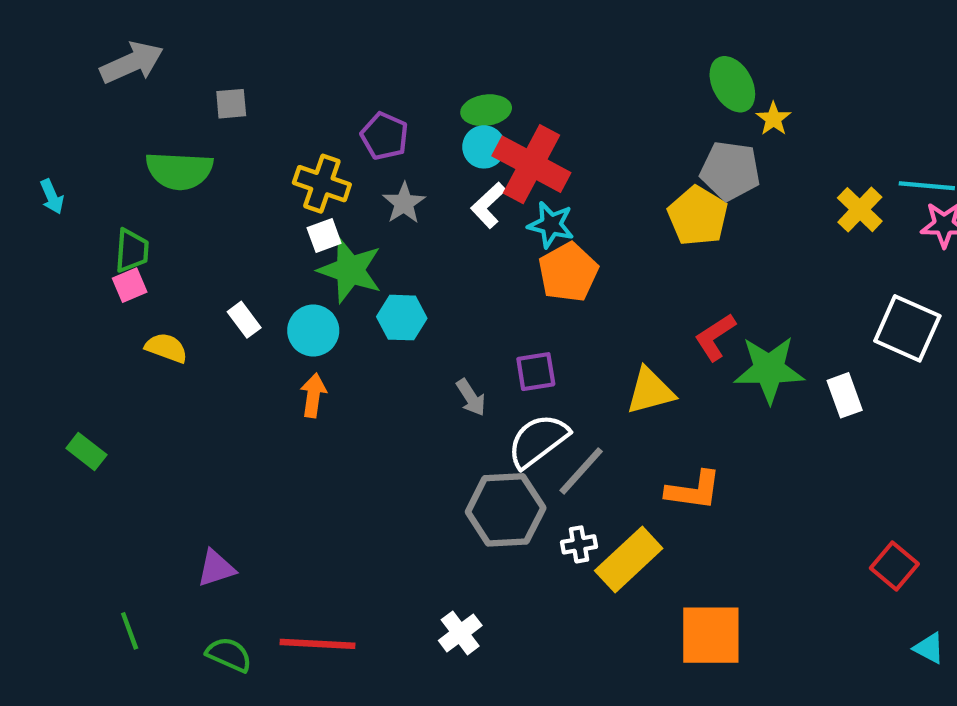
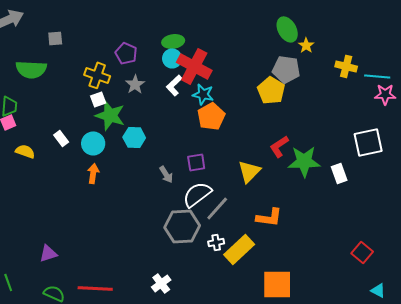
yellow cross: (860, 210) -> (346, 66), moved, turned -30
white square: (907, 328) -> (368, 142), turned -36
yellow triangle: (650, 391) -> (249, 171), turned -30

